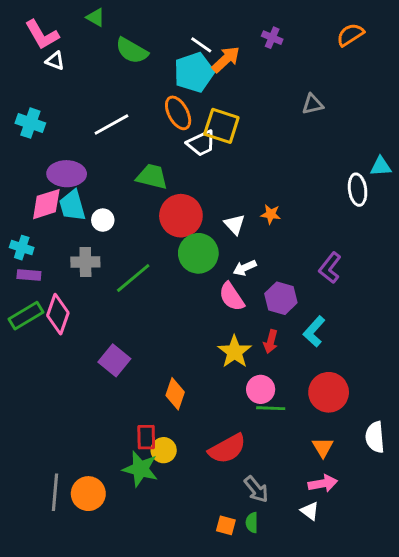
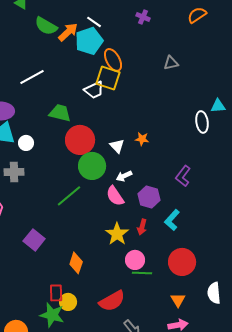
orange arrow: (226, 59) -> (68, 32), moved
orange ellipse: (178, 113) -> (113, 60), moved
green line: (133, 278) -> (69, 196), moved

